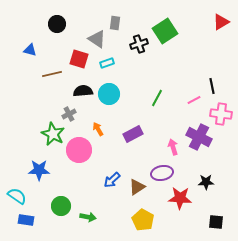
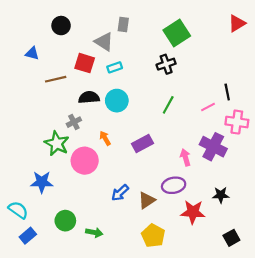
black cross: (139, 44) -> (166, 64), moved
blue rectangle: (26, 220) -> (28, 236), turned -49
black square: (216, 222) -> (231, 238), turned -35

